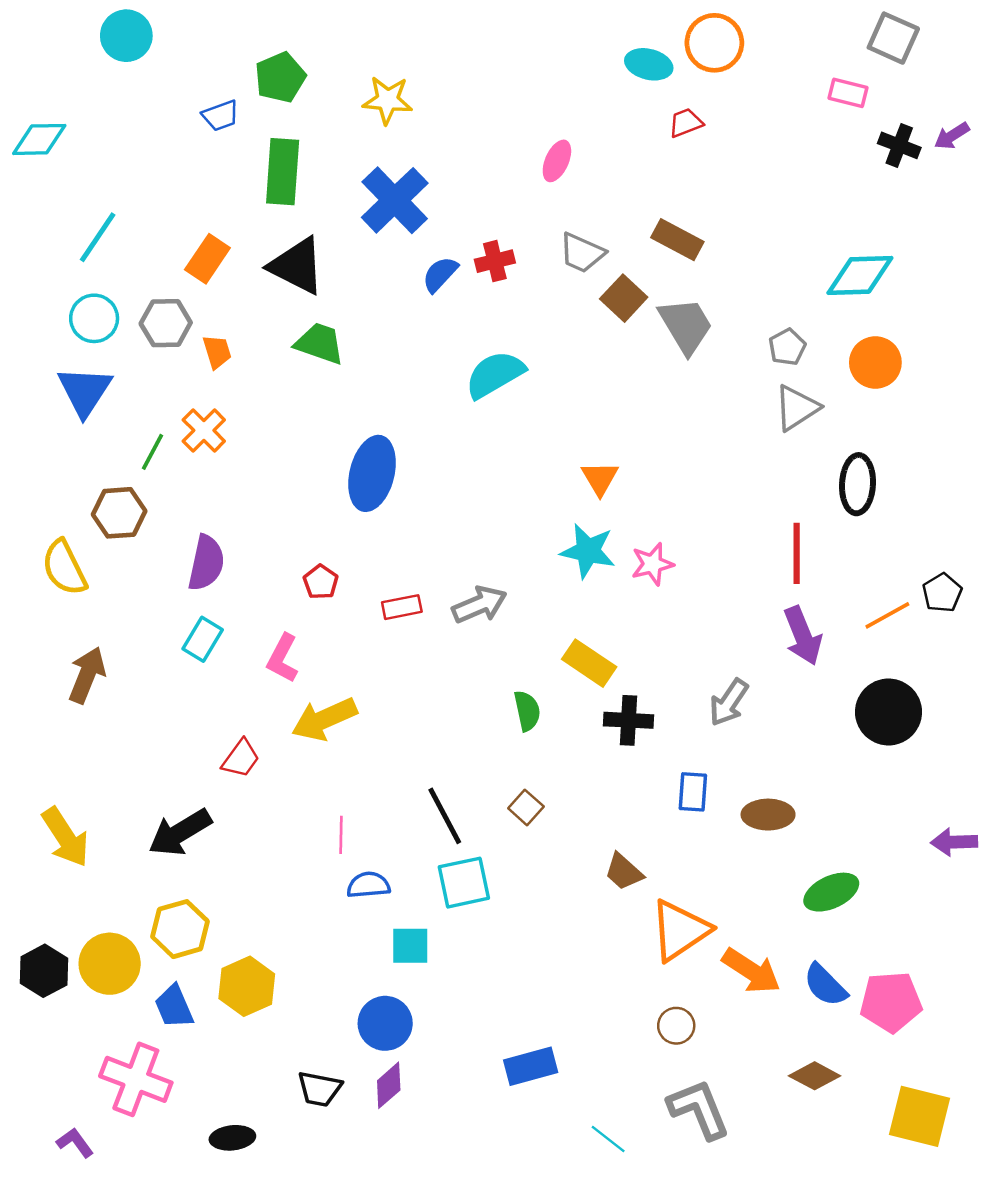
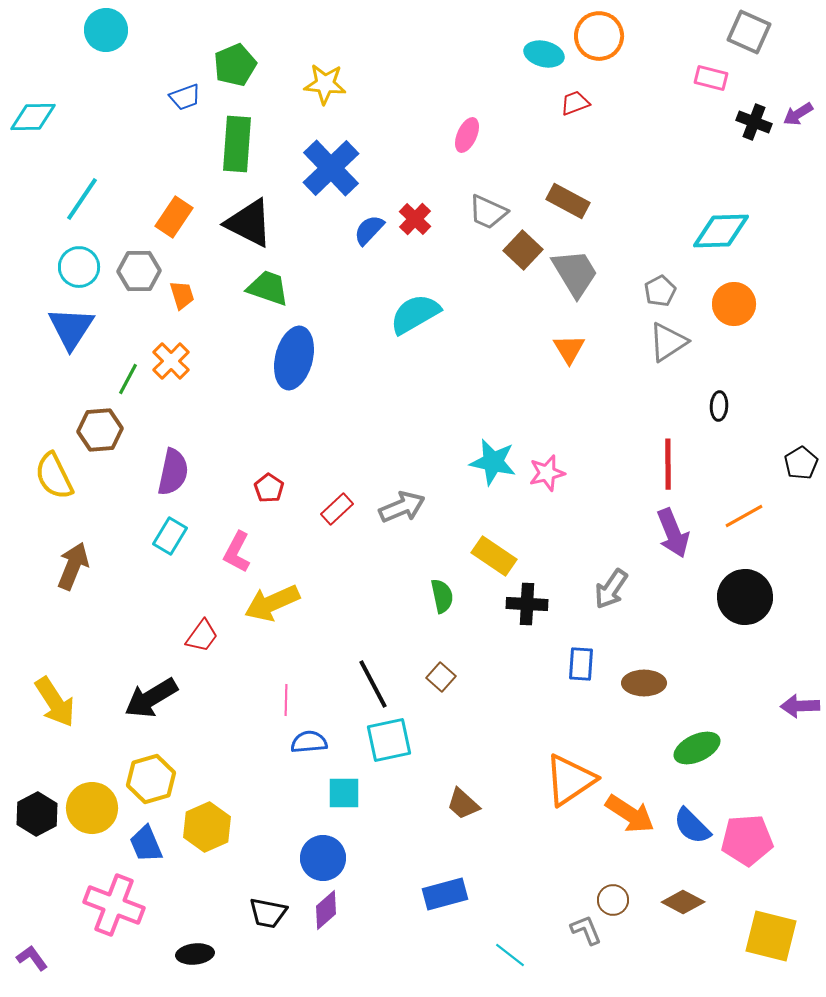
red cross: (495, 261) -> (415, 219), turned -32
blue ellipse: (372, 473) -> (294, 358), moved
orange triangle: (600, 478) -> (569, 349), moved
black ellipse: (857, 484) -> (719, 406), size x0.6
black pentagon: (942, 593) -> (801, 463), moved
red rectangle: (402, 607) -> (337, 509), turned -32
brown trapezoid: (624, 872) -> (463, 804), moved
brown circle: (676, 1026) -> (613, 900), moved
gray L-shape: (699, 1109) -> (586, 930), size x0.6
purple L-shape: (75, 1143) -> (32, 958), moved

